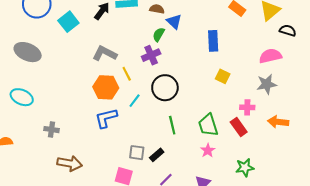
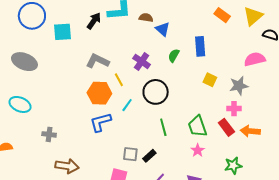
cyan square: (68, 22) -> (62, 32), turned 36
green semicircle: (159, 34) -> (174, 56), moved
purple cross: (151, 55) -> (142, 61), turned -30
gray star: (267, 84) -> (239, 86), moved
orange arrow: (278, 122) -> (250, 131), moved

